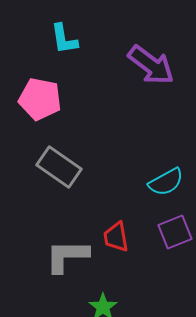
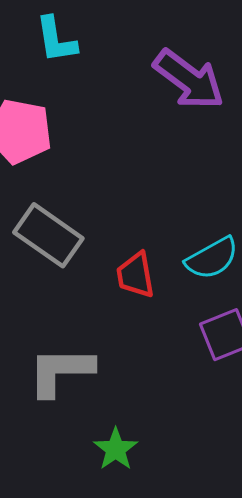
red trapezoid: (116, 237) -> (135, 275), moved

